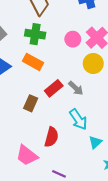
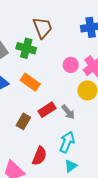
green cross: (35, 34) -> (26, 48), moved
cyan arrow: (78, 119) -> (67, 142), turned -130
cyan triangle: (95, 142) -> (71, 166), moved

